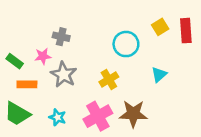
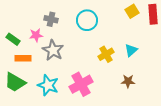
cyan circle: (126, 44) -> (87, 20), moved
yellow cross: (109, 79) -> (106, 54), moved
brown star: (133, 114) -> (128, 81), moved, size x0.6
cyan star: (57, 117) -> (48, 85), size x1.5

